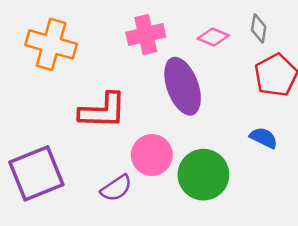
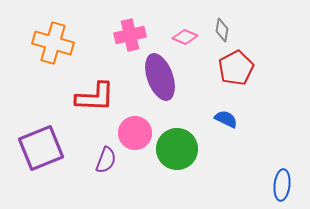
purple semicircle: (116, 188) -> (106, 160), turned -36

